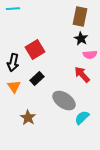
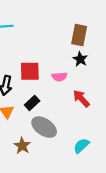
red square: (35, 50) -> (30, 71), turned 30
pink semicircle: (90, 55) -> (59, 77), moved
gray ellipse: (64, 101) -> (44, 127), moved

